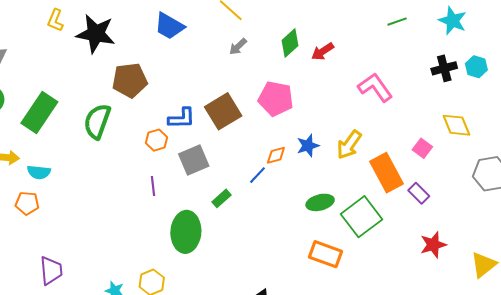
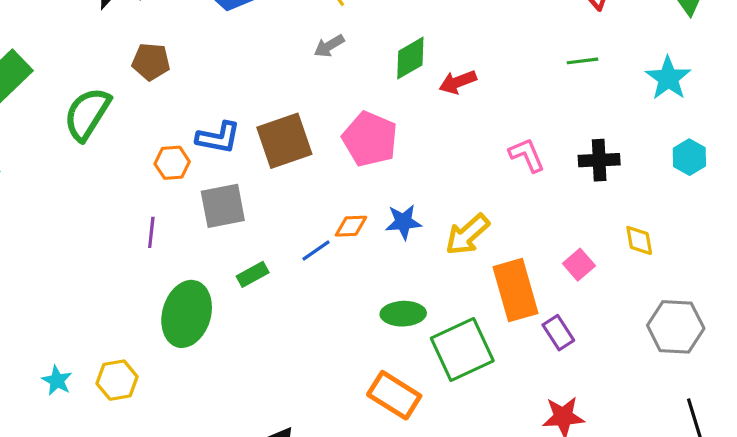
black cross: (444, 68) -> (599, 160), moved
brown pentagon: (130, 80) -> (151, 62), size x0.7
pink L-shape: (375, 87) -> (527, 155), size x0.7
yellow diamond: (456, 125) -> (639, 240), size x0.7

